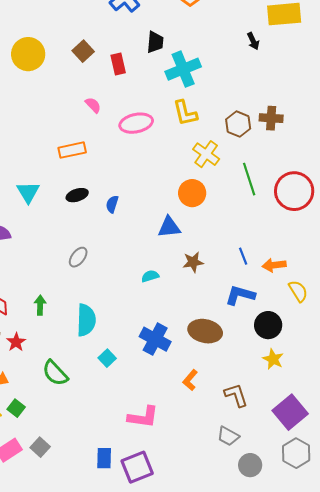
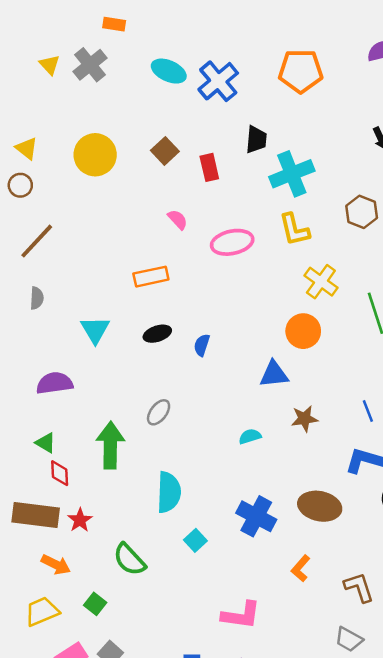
brown hexagon: (238, 124) -> (362, 212), moved
green arrow: (40, 305) -> (110, 445), moved, size x1.8
green square: (16, 408) -> (95, 604), moved

